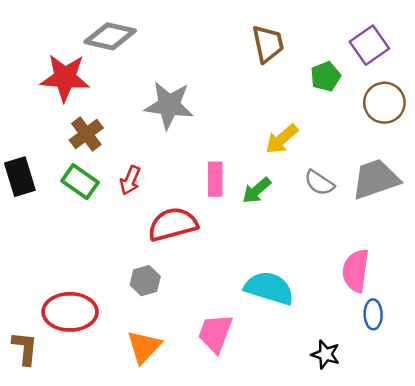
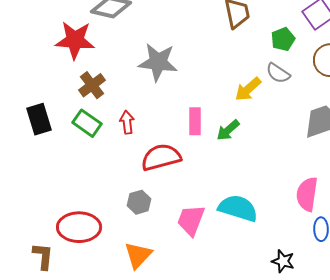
red arrow: (130, 180) -> (127, 122), turned 150
gray semicircle: (319, 183) -> (278, 73), moved
pink trapezoid: (215, 333) -> (191, 220), moved

